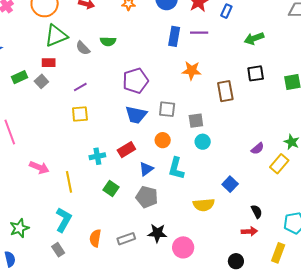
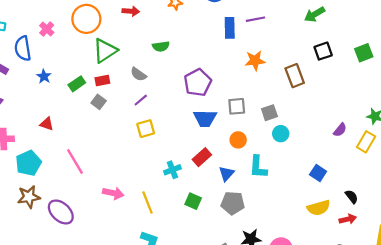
gray semicircle: (83, 48) -> (138, 74), moved
green rectangle: (19, 77) -> (77, 84), moved
yellow semicircle: (204, 205) -> (319, 208), moved

